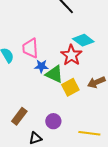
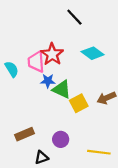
red star: (71, 55) -> (52, 54), moved
brown rectangle: (19, 116) -> (24, 134), turned 30

